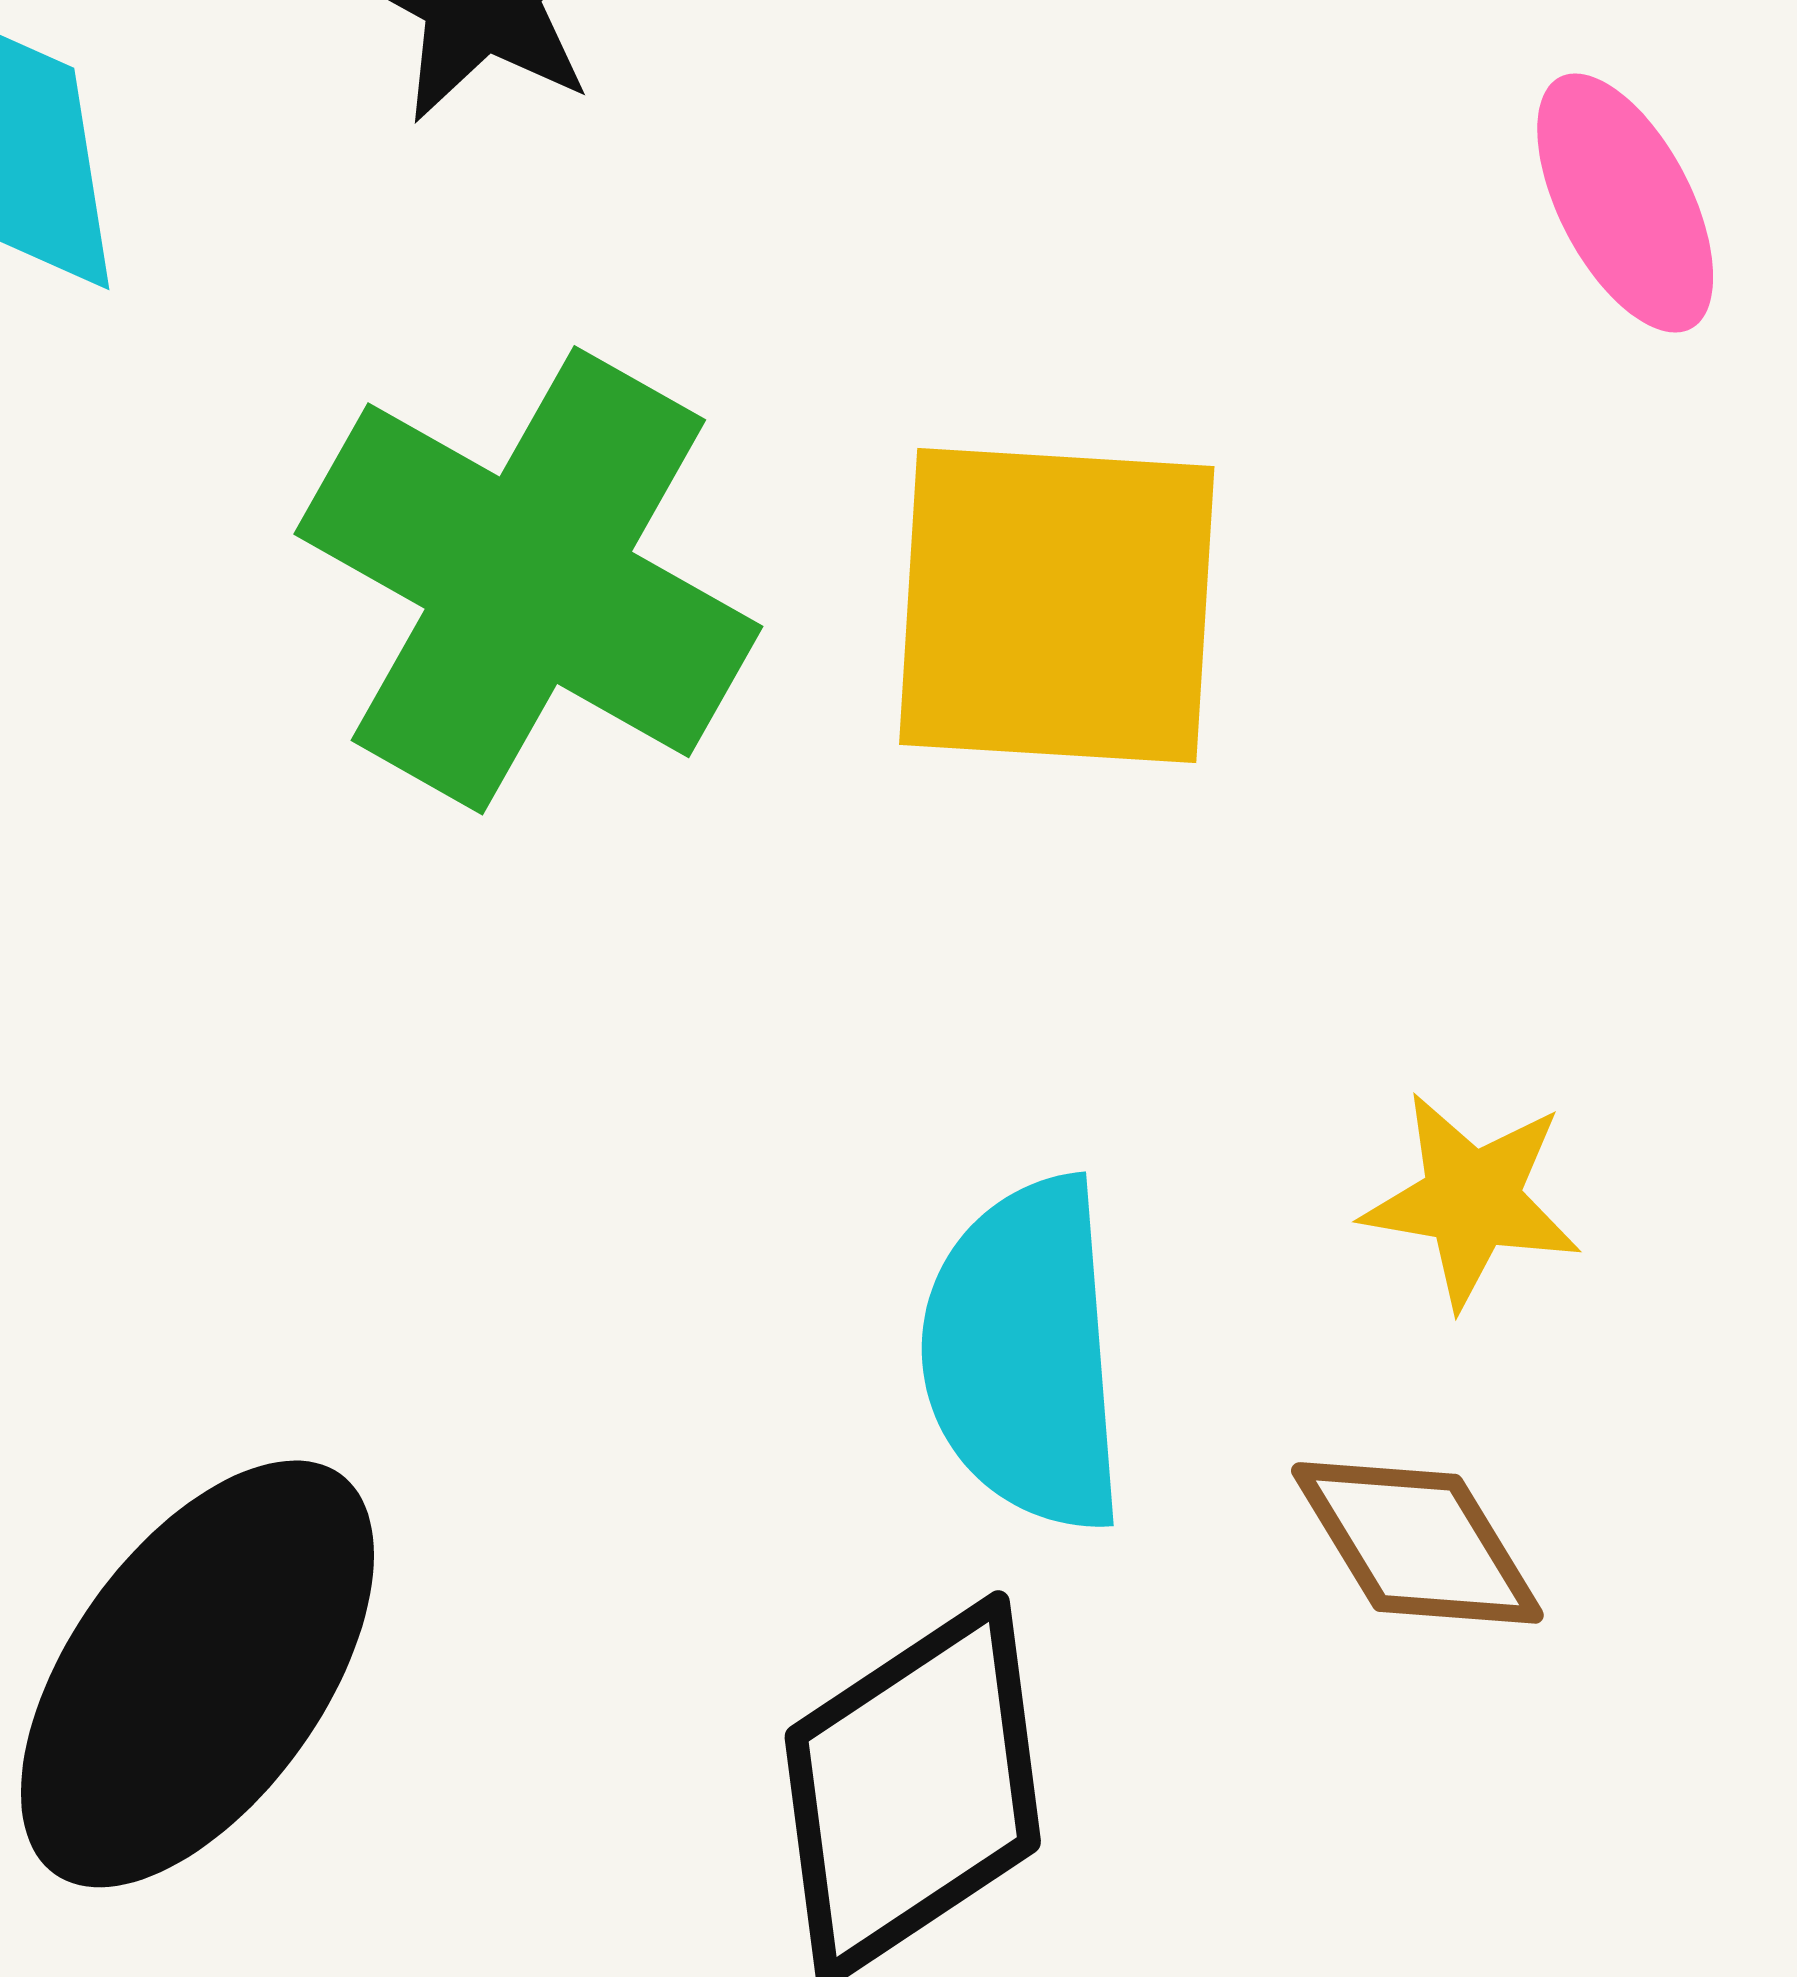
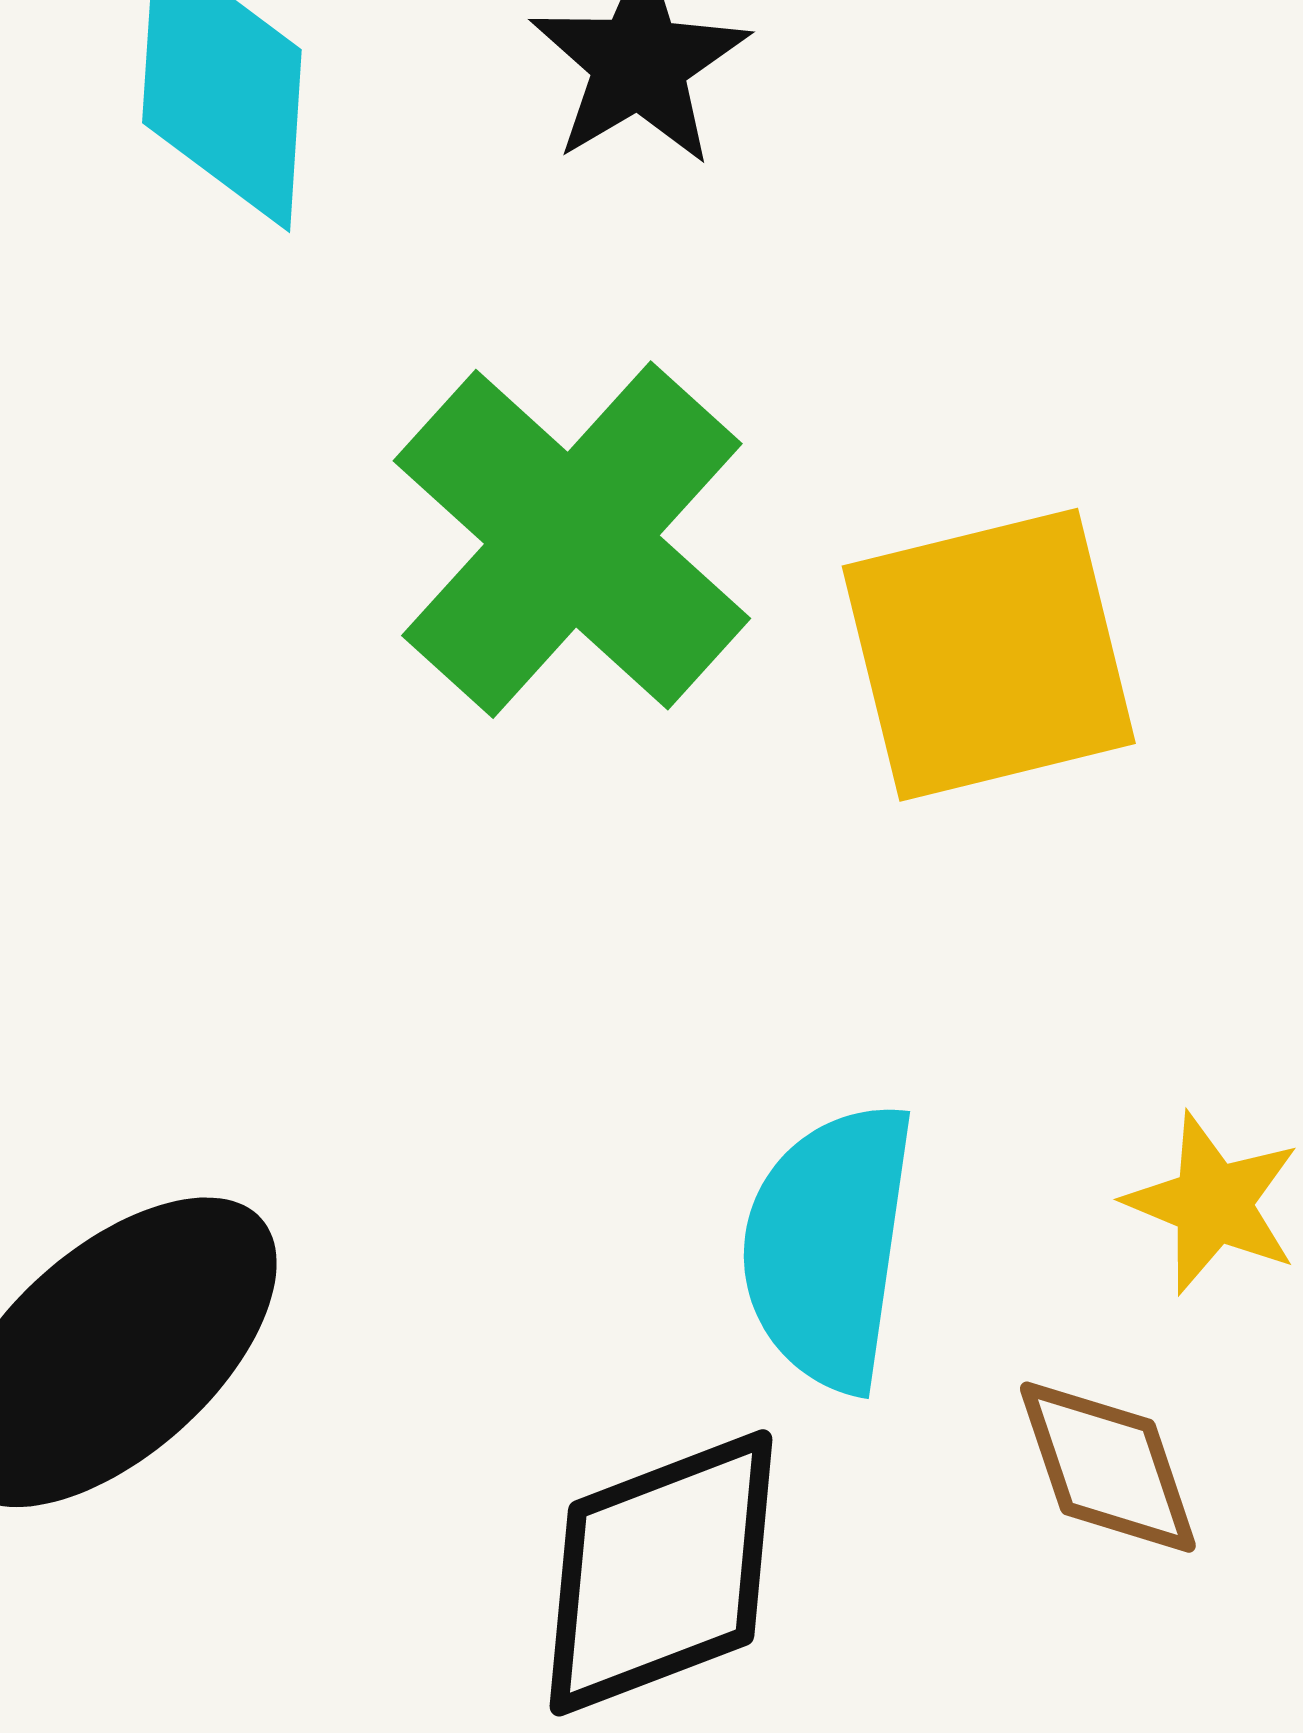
yellow square: (1057, 606) -> (989, 655), turned -30

